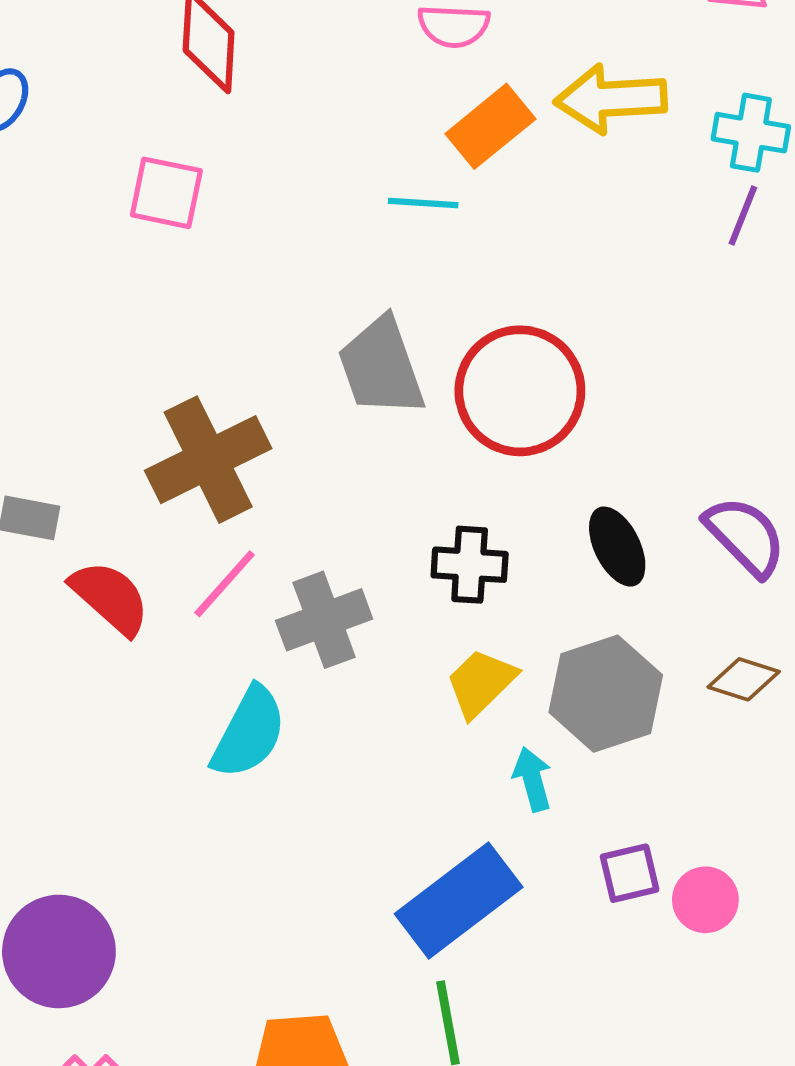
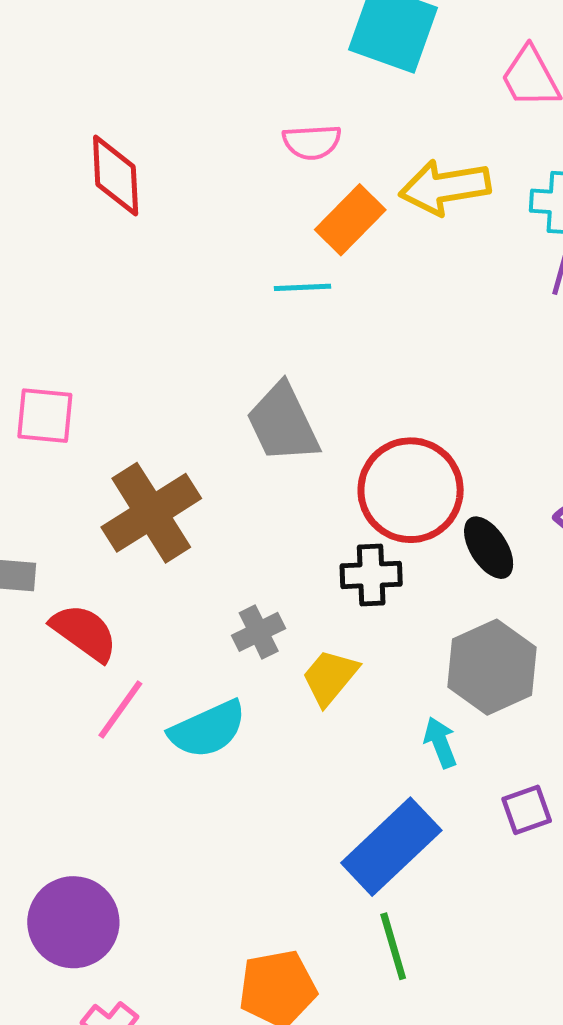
pink square: (166, 193) -> (45, 416), moved
red circle: (520, 391) -> (411, 490), moved
pink line: (225, 584) -> (120, 709), moved
gray cross: (324, 620) -> (259, 632), size x0.7
yellow trapezoid: (481, 683) -> (330, 677), moved
cyan semicircle: (249, 733) -> (208, 729), turned 44

